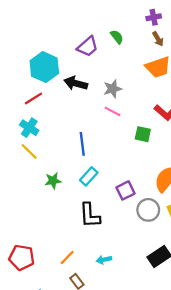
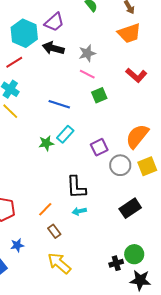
purple trapezoid: (88, 47) -> (54, 22), moved
green square: (143, 134) -> (99, 95), moved, turned -35
blue line: (82, 144) -> (59, 104), turned -65
green star: (53, 181) -> (46, 143), moved
black L-shape: (90, 215) -> (76, 187), moved

